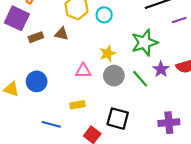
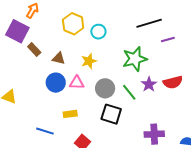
brown triangle: (62, 34) -> (59, 58), moved
brown rectangle: (36, 37) -> (34, 49), turned 64
yellow star: (108, 53) -> (89, 61), moved
blue circle: (37, 81) -> (56, 83), moved
black square: (118, 119) -> (111, 114), moved

